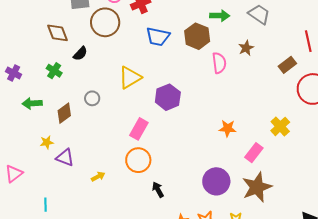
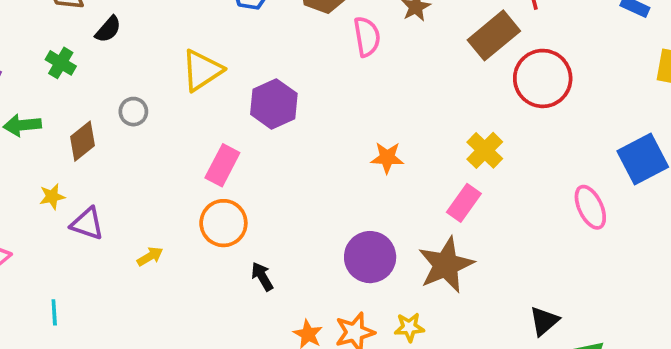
brown rectangle: (287, 65) -> (494, 35), size x1.5
pink rectangle: (254, 153) -> (464, 203), moved

